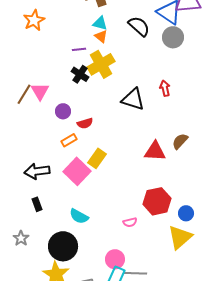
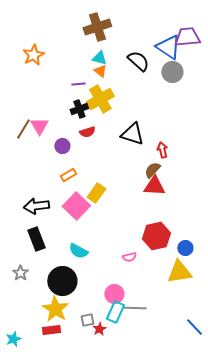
black cross: (80, 74) -> (79, 109), turned 36
red arrow: (165, 88) -> (162, 150), moved
red semicircle: (85, 123) -> (87, 132), moved
brown semicircle: (180, 141) -> (152, 170), moved
black rectangle: (37, 204) -> (36, 239), size x1.6
yellow triangle: (180, 237) -> (179, 272), turned 32

